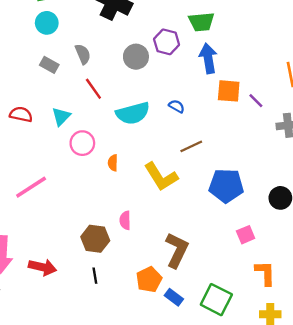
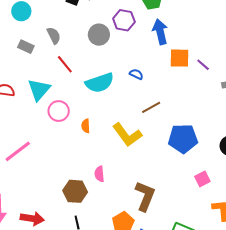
cyan triangle: (61, 116) -> (39, 90), size x1.4

